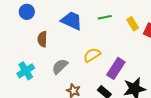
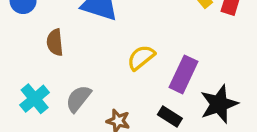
gray semicircle: (60, 66) -> (78, 99), moved

